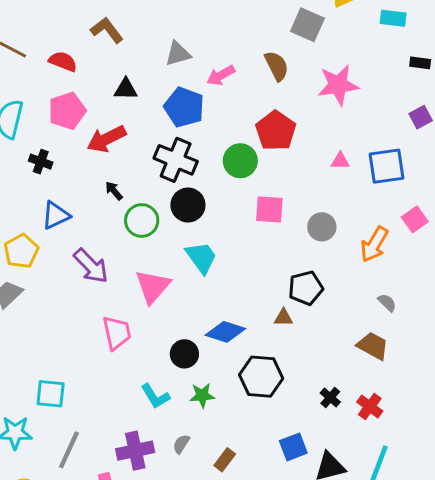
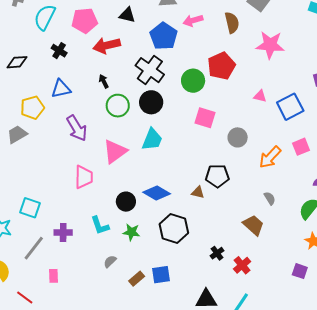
blue square: (387, 166) -> (290, 107), turned -32
cyan trapezoid: (201, 257) -> (152, 139), turned 45
blue square: (293, 447) -> (161, 275), moved
purple cross: (135, 451) -> (63, 232), moved, size x0.7

